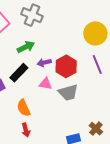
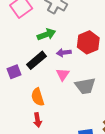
red hexagon: (66, 66) -> (88, 42), moved
pink triangle: (45, 84) -> (63, 74), turned 48

